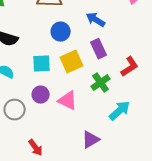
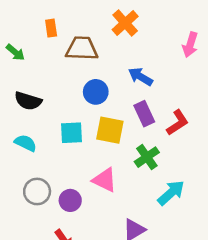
yellow square: (72, 62) -> (110, 130), turned 35
red L-shape: (130, 67) -> (177, 123), moved
purple circle: (41, 95) -> (70, 200), moved

